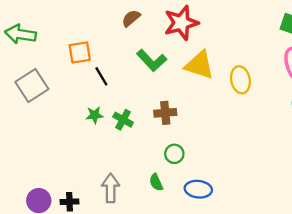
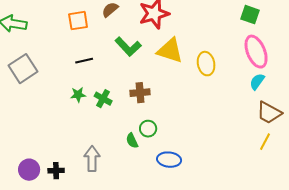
orange square: (80, 52) -> (78, 21), moved
black line: (101, 76) -> (84, 61), turned -72
green semicircle: (156, 182) -> (132, 141), moved

